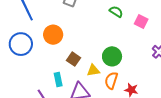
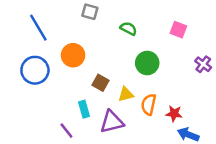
green semicircle: (116, 12) -> (128, 28), moved
green circle: (112, 56) -> (147, 63), moved

